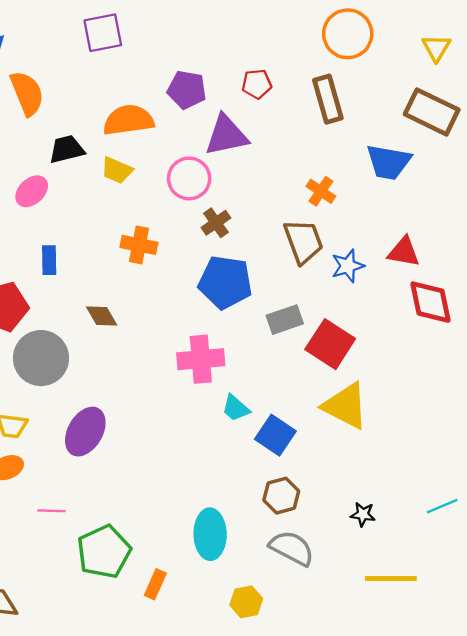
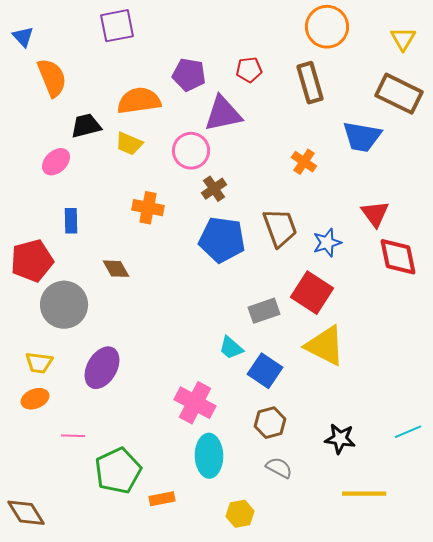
brown trapezoid: (303, 241) -> (280, 228), moved
red triangle: (404, 252) -> (375, 214), turned 44
blue star: (348, 266) -> (327, 243), moved
gray rectangle: (285, 320) -> (264, 311), moved
pink cross: (201, 359) -> (195, 403), moved, turned 33
black star: (363, 514) -> (340, 439), size x1.4
gray semicircle: (292, 548) -> (279, 468), size x0.7
orange rectangle: (155, 584) -> (162, 499), turned 55

